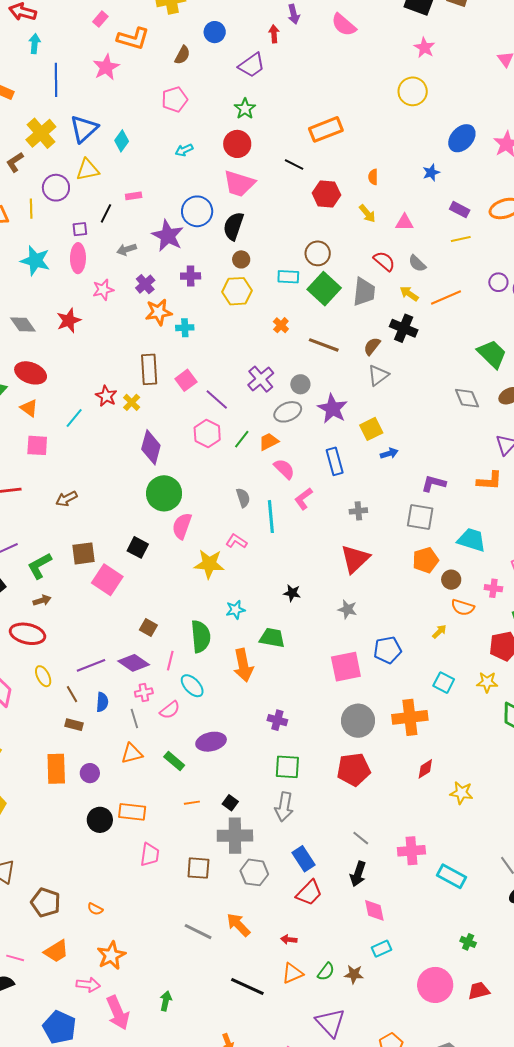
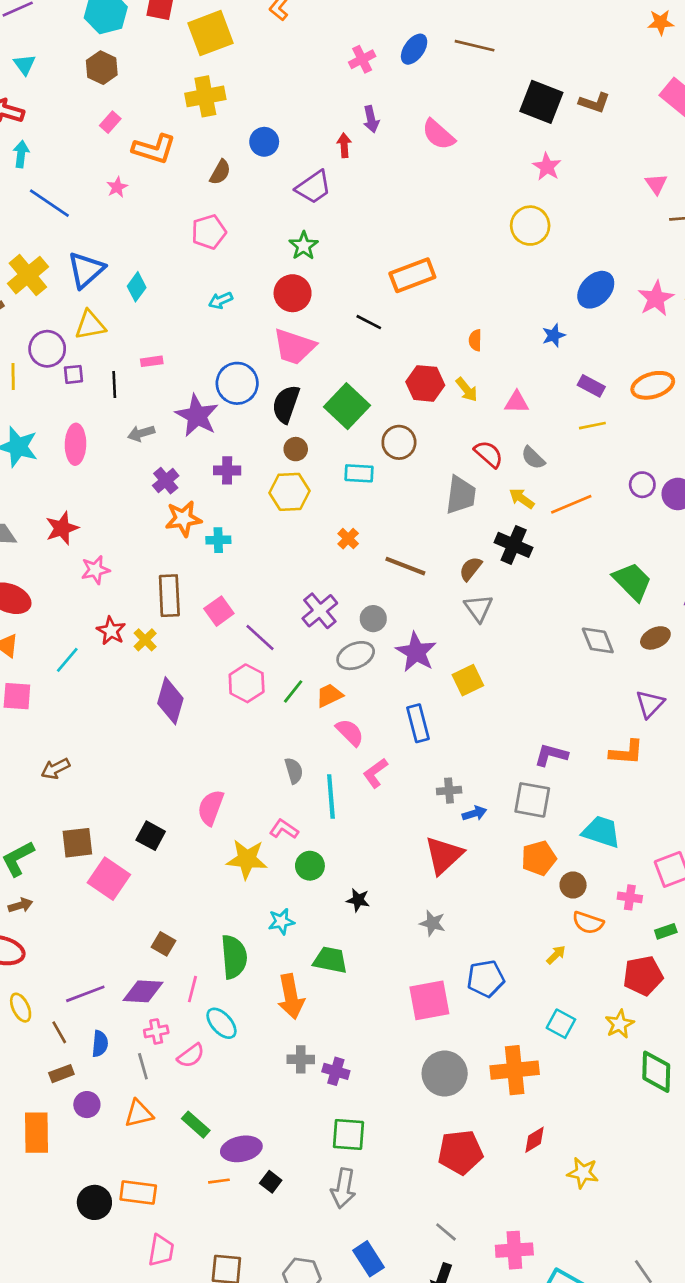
pink star: (106, 67) -> (117, 187), size x0.6
blue line: (56, 80) -> (49, 203), turned -56
red hexagon: (326, 194) -> (425, 383), moved
black line: (106, 213) -> (114, 384), turned -30
purple square: (80, 229) -> (73, 374), moved
green square: (324, 289) -> (347, 406), moved
pink star: (103, 290) -> (95, 570), moved
gray triangle: (378, 375) -> (478, 608), turned -30
blue arrow: (389, 453) -> (474, 813), moved
green circle: (164, 493) -> (310, 866), moved, size x0.6
purple diamond: (134, 663) -> (143, 991), turned -32
yellow star: (487, 682) -> (620, 1024), turned -30
brown rectangle: (74, 725) -> (61, 1074), turned -36
purple ellipse: (211, 742) -> (241, 1149), moved
red pentagon: (354, 770) -> (460, 1152), moved
purple circle: (90, 773) -> (87, 1105), moved
gray cross: (235, 836) -> (301, 1059), moved, size x0.6

